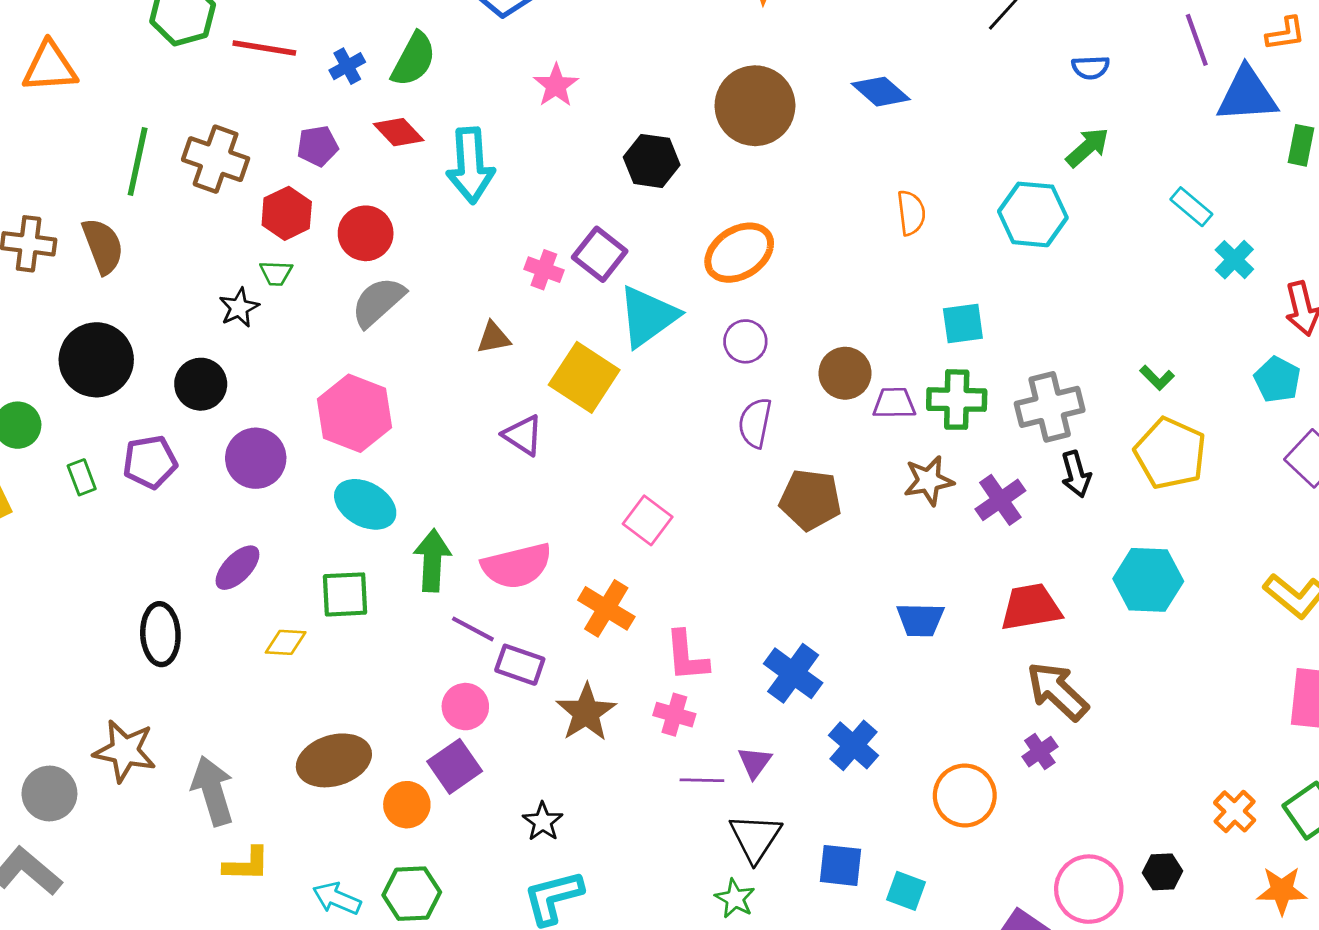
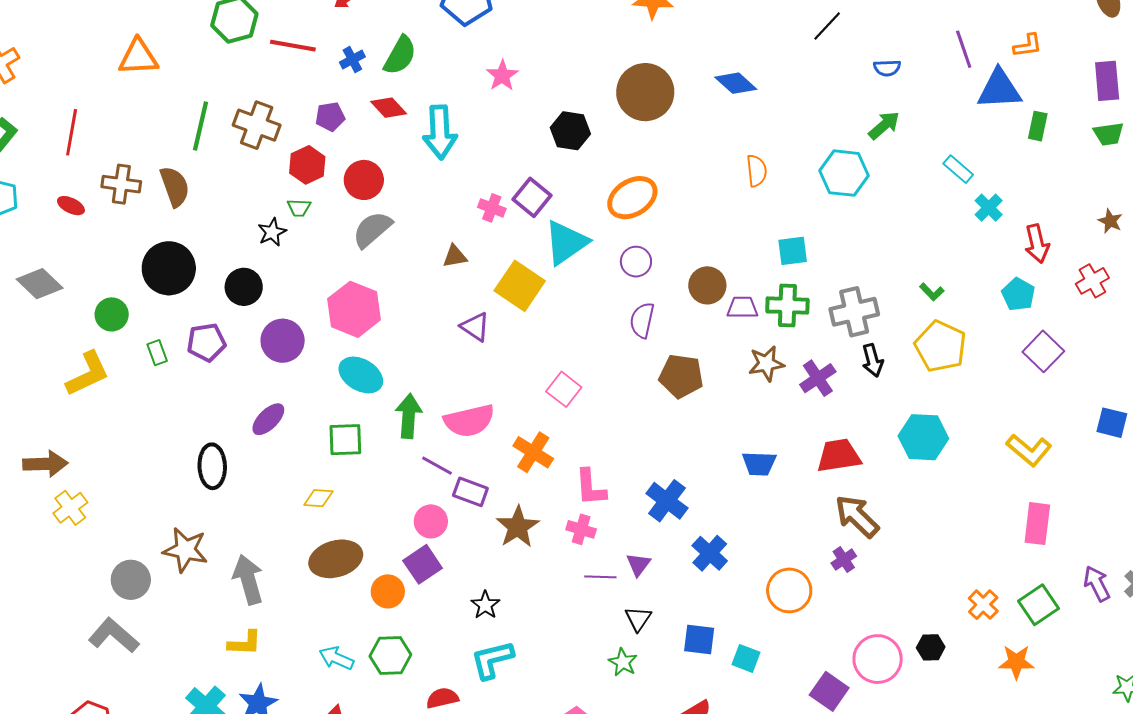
yellow diamond: (286, 642) -> (318, 498), moved
black triangle: (755, 838) -> (638, 619), size x0.7
yellow L-shape: (247, 864) -> (245, 643), moved

